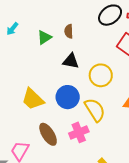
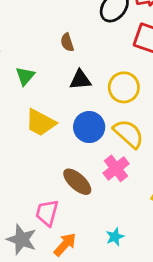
green triangle: (44, 37) -> (25, 76), moved
yellow trapezoid: (33, 99) -> (41, 123), moved

